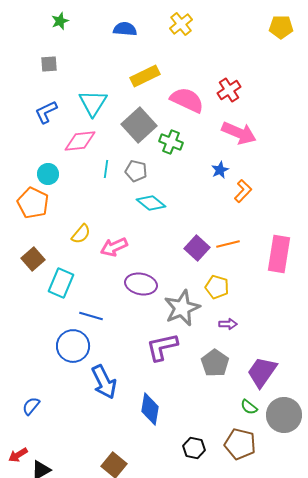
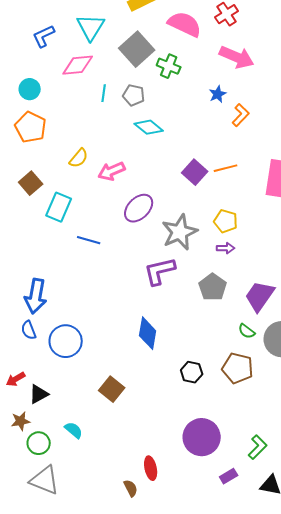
cyan circle: (48, 174) -> (30, 89), moved
purple ellipse: (141, 284) -> (139, 208), turned -56
yellow pentagon: (217, 287) -> (226, 221), moved
blue circle: (73, 346) -> (66, 341), moved
blue arrow: (104, 382) -> (36, 296), moved, turned 36
blue semicircle: (31, 406) -> (29, 330), turned -60

